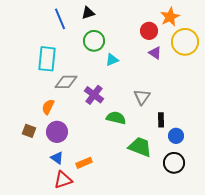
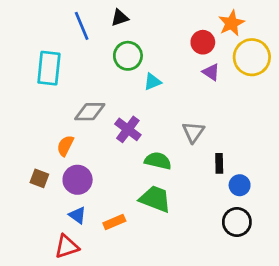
cyan rectangle: (47, 59) -> (49, 68), moved
green trapezoid: (140, 147) -> (155, 199), moved
red triangle: (63, 180) -> (67, 247), moved

